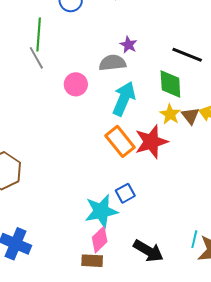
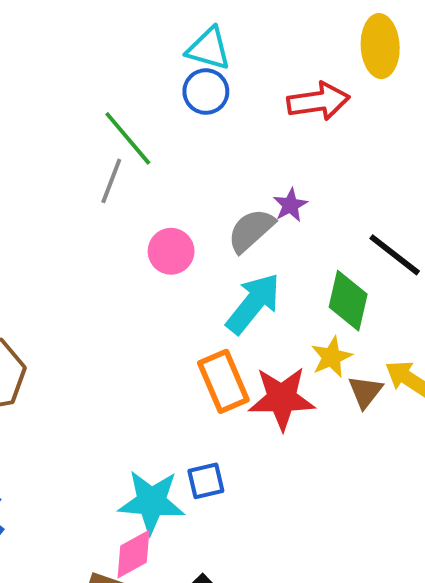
green line: (39, 34) -> (128, 138), turned -60
gray line: (36, 58) -> (111, 181), turned 35
gray semicircle: (113, 63) -> (251, 230), turned -52
brown triangle: (190, 116) -> (365, 392), moved

